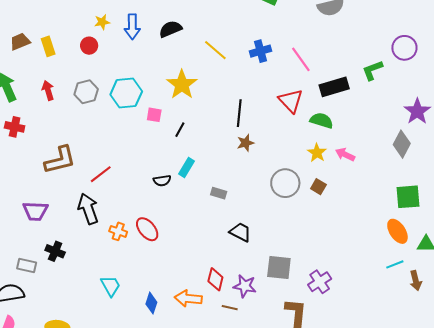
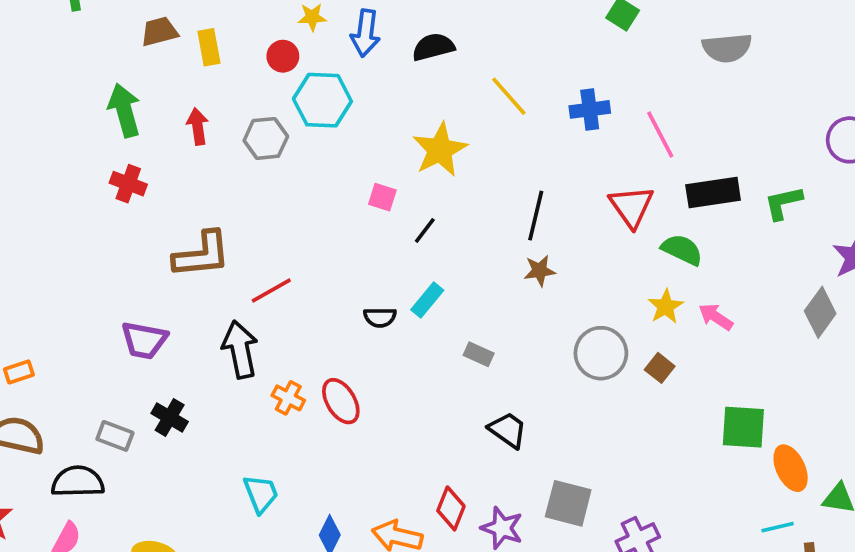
green L-shape: (372, 70) -> (783, 203), moved
cyan hexagon: (126, 93) -> (322, 100), moved
green square: (408, 197) -> (743, 427), moved

